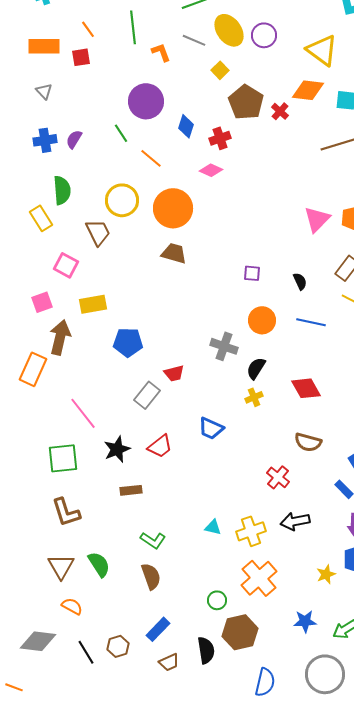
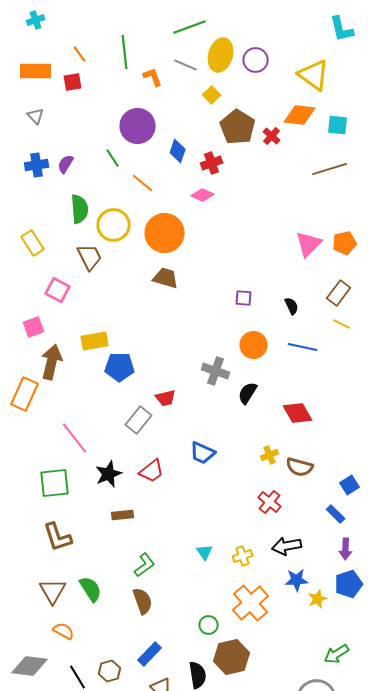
yellow ellipse: (229, 30) -> (221, 55), turned 52
green semicircle: (62, 190) -> (80, 209), moved
yellow rectangle: (93, 304) -> (95, 341), moved
yellow cross: (254, 397) -> (270, 455), moved
cyan triangle: (213, 527) -> (205, 552), turned 42
yellow cross: (251, 531) -> (243, 556), size x0.7
green L-shape: (153, 540) -> (145, 565), turned -70
blue star: (305, 621) -> (297, 580), moved

